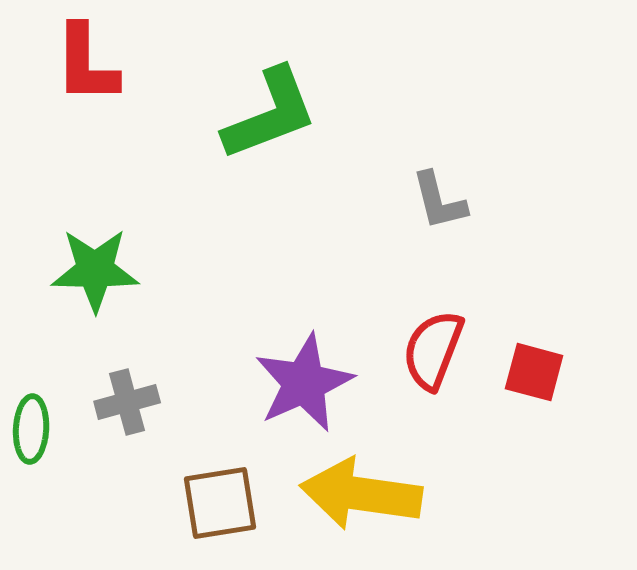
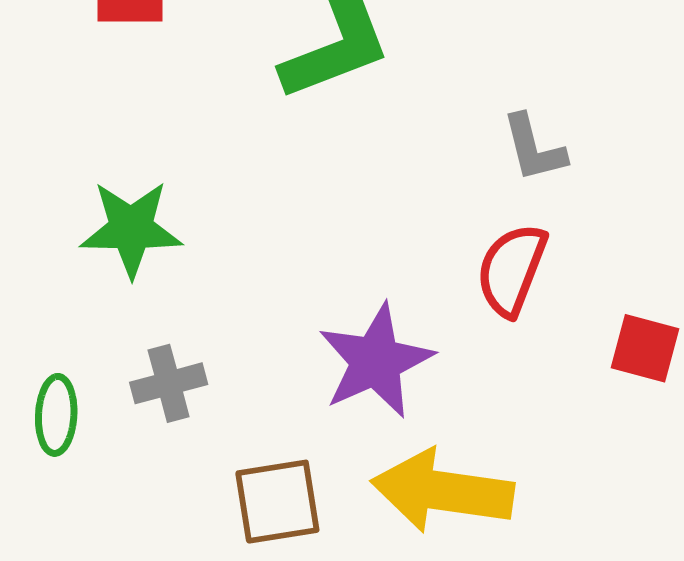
red semicircle: (433, 350) -> (512, 270), moved

